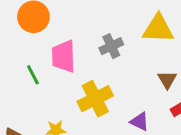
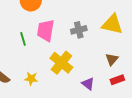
yellow cross: (95, 99) -> (61, 63), turned -35

